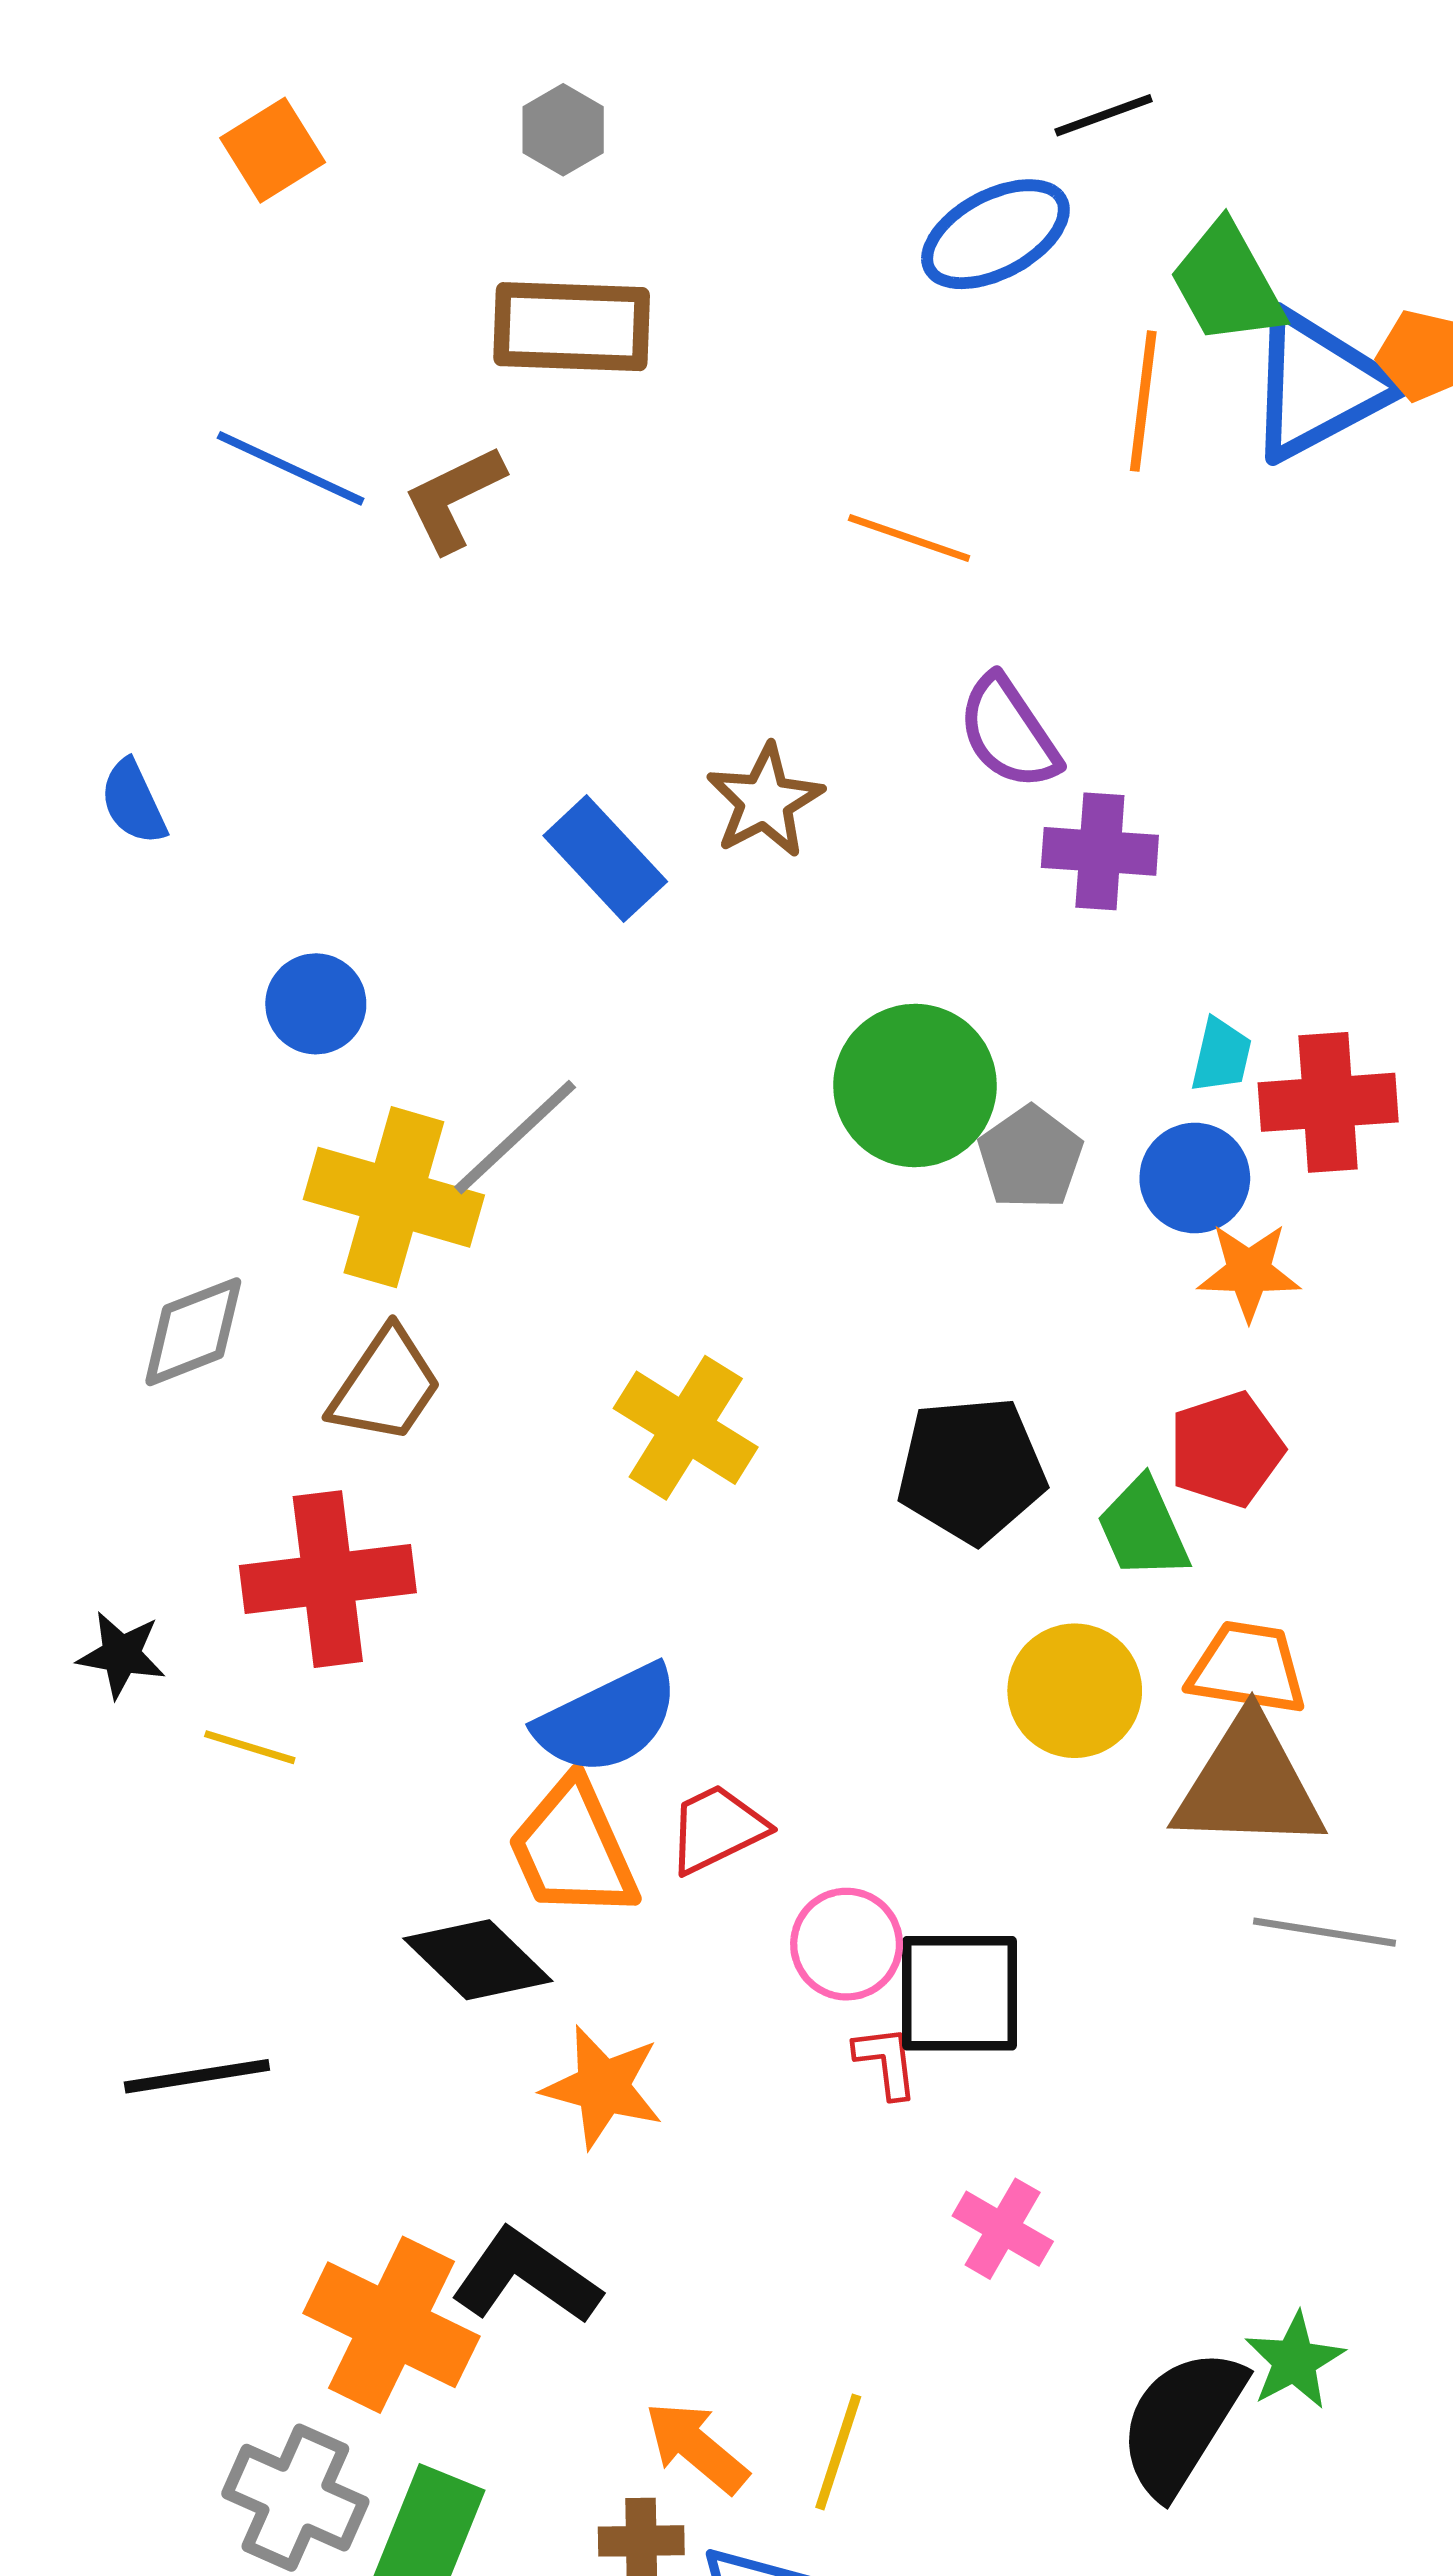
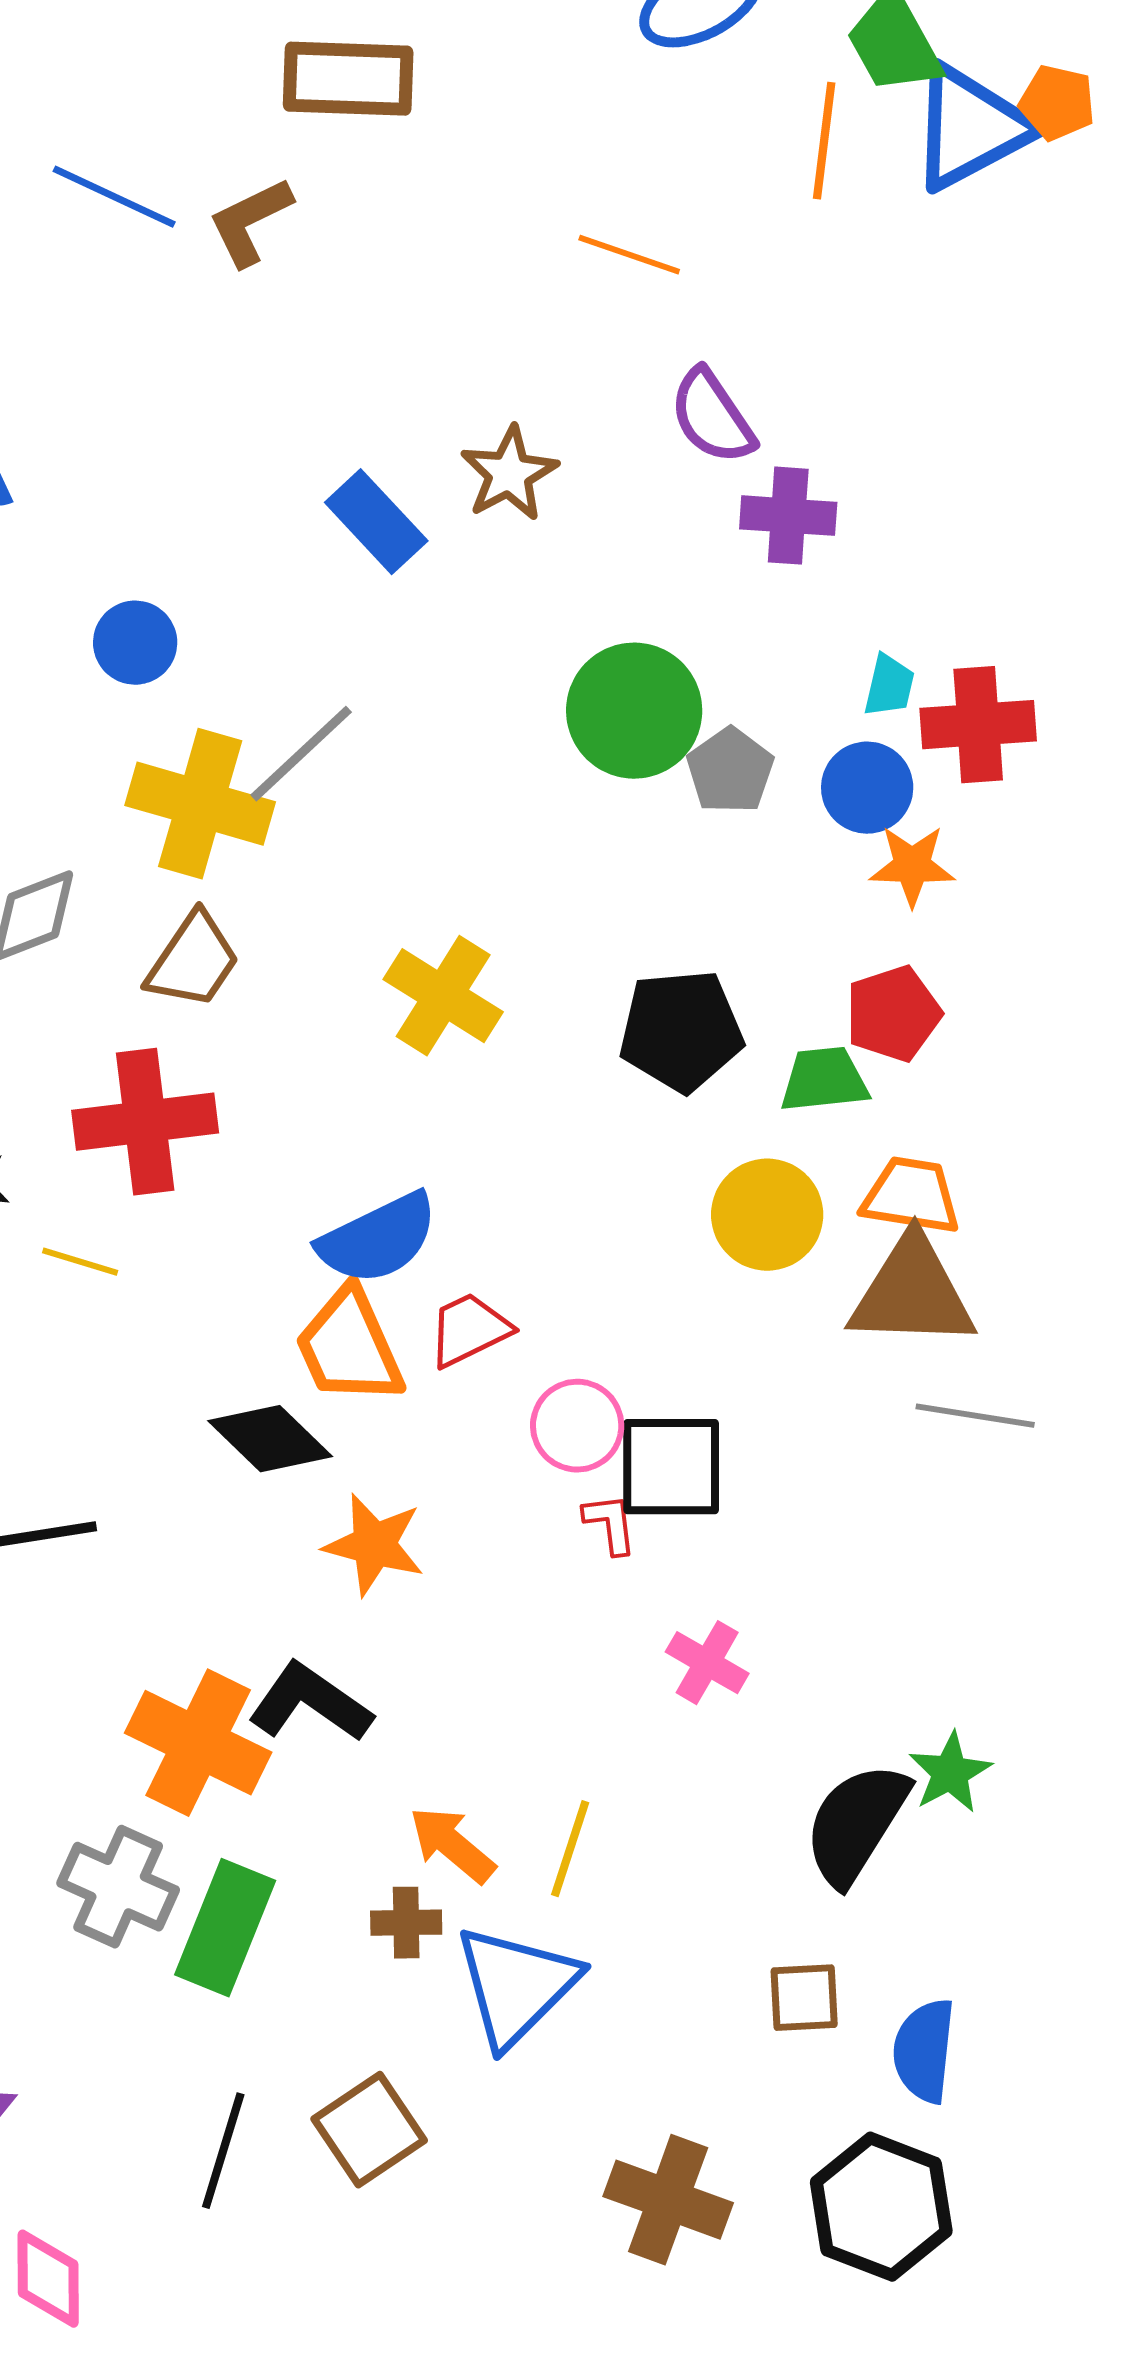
green trapezoid: (1143, 1529) -> (824, 1080), turned 108

